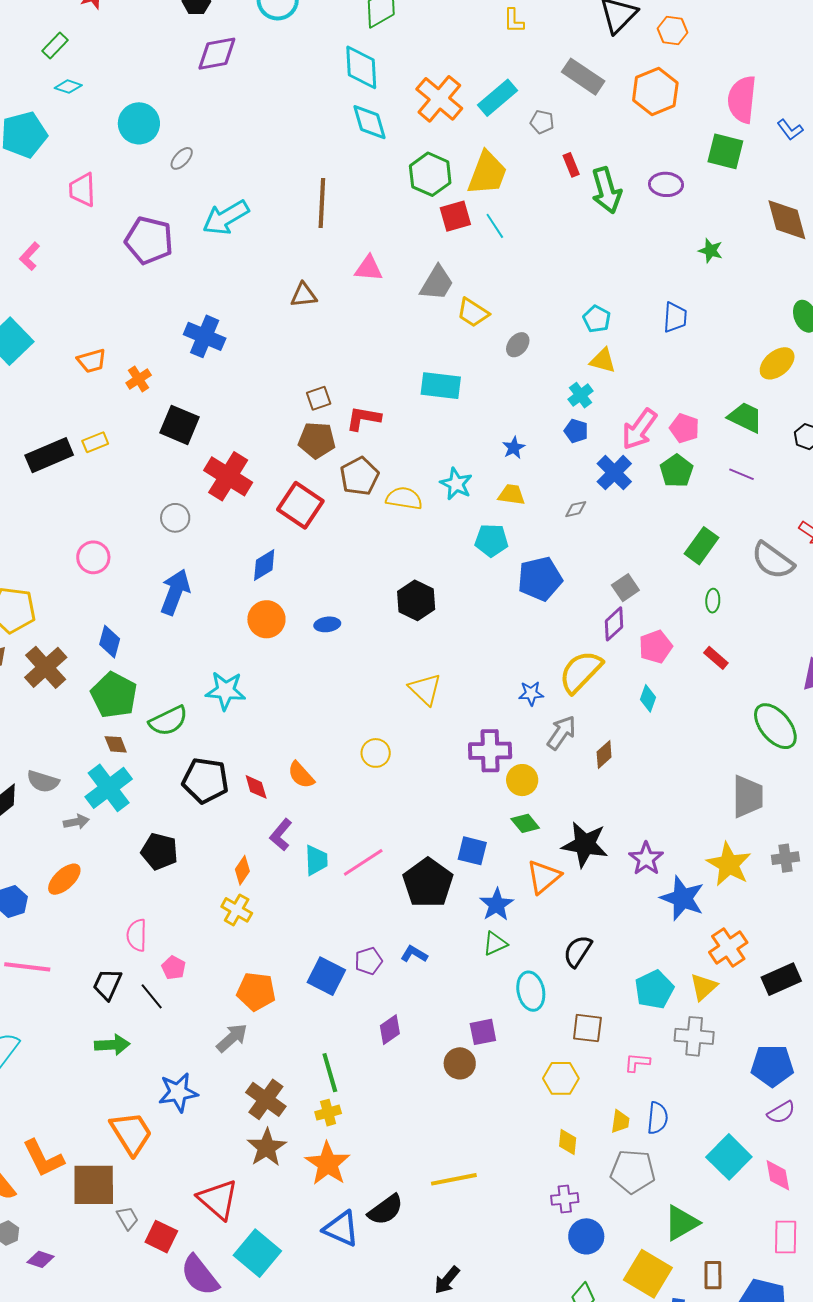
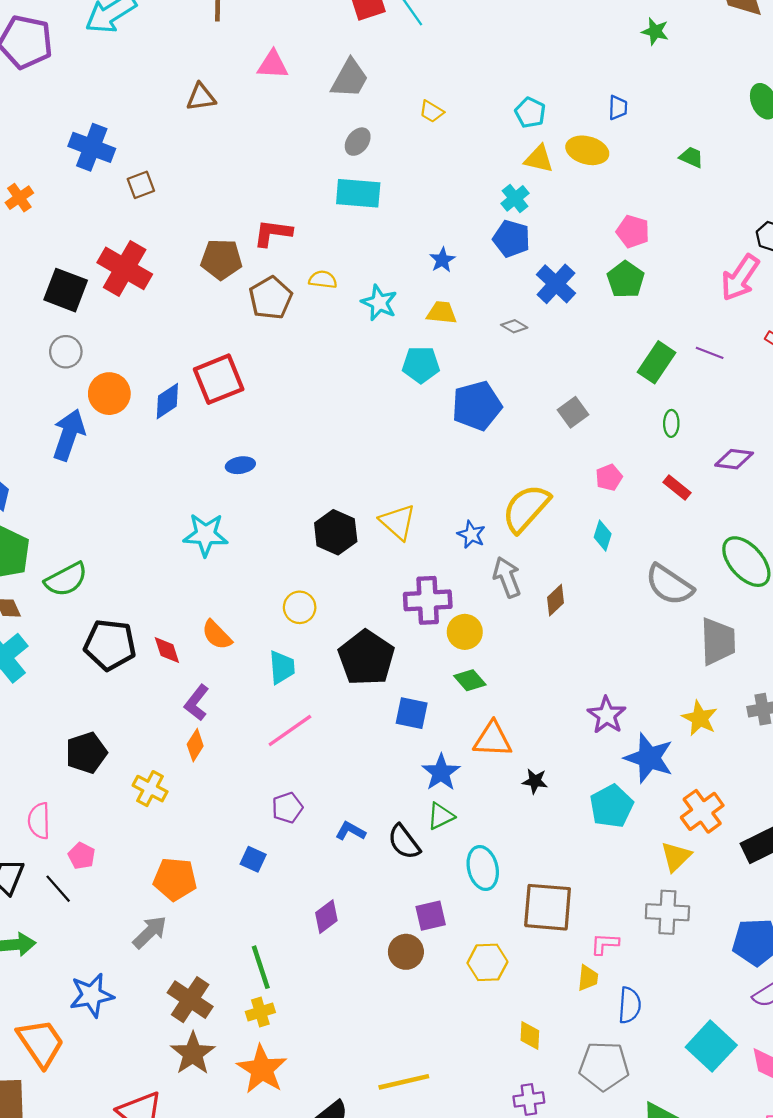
yellow trapezoid: (473, 313) -> (432, 112), moved, size x0.7
blue trapezoid: (675, 317) -> (618, 108), size x0.7
gray ellipse: (518, 345) -> (358, 142), moved
yellow ellipse: (777, 363) -> (587, 150), moved, turned 57
brown square: (319, 398) -> (141, 185), moved
green trapezoid: (745, 417) -> (691, 157), moved, size x0.6
black square: (180, 425) -> (66, 290), moved
pink arrow: (639, 429) -> (740, 278), moved
blue pentagon: (576, 431) -> (511, 239), size x1.4
purple line: (741, 474) -> (710, 353), moved
red cross: (228, 476) -> (125, 268), moved
yellow semicircle: (404, 498) -> (323, 280), moved, size x0.7
red square: (300, 505) -> (219, 379), moved, turned 36
gray diamond: (576, 509) -> (514, 326), turned 45
gray semicircle: (773, 561) -> (669, 585), moved
black hexagon: (416, 600) -> (336, 532), moved
orange circle: (266, 619) -> (109, 394), moved
purple diamond: (614, 624) -> (734, 459), moved, turned 52
pink pentagon: (656, 647) -> (609, 477), size x0.7
yellow triangle: (425, 689) -> (398, 522), moved
cyan star: (226, 691) -> (206, 535), moved
blue star: (531, 693) -> (471, 535), turned 30
gray arrow: (561, 733) -> (507, 577), turned -54
black star: (585, 844) -> (535, 781), moved, size x0.5
black pentagon: (159, 852) -> (86, 753), moved, turned -30
cyan trapezoid: (316, 860) -> (282, 667), moved
yellow star: (729, 864) -> (700, 718), size x0.7
orange diamond: (242, 870) -> (195, 745), moved
orange triangle: (544, 877) -> (493, 739), turned 45
black pentagon: (428, 883) -> (366, 658), moved
black semicircle: (578, 951) -> (404, 842), moved, turned -68
purple pentagon: (368, 961) -> (287, 808), moved
blue square: (326, 976) -> (253, 859), size x0.6
cyan pentagon: (654, 989) -> (612, 806), moved
brown square: (587, 1028) -> (548, 907), size x1.5
yellow hexagon: (561, 1078) -> (487, 962), moved
yellow trapezoid: (620, 1121) -> (588, 978), moved

